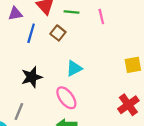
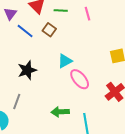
purple triangle: (15, 14) -> (10, 14), turned -40
blue line: (31, 33) -> (25, 31), turned -66
pink ellipse: (66, 98) -> (80, 79), moved

